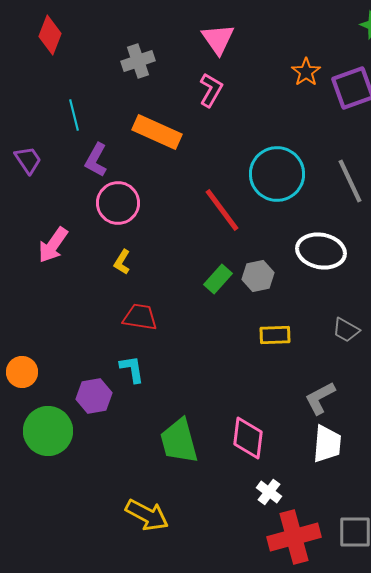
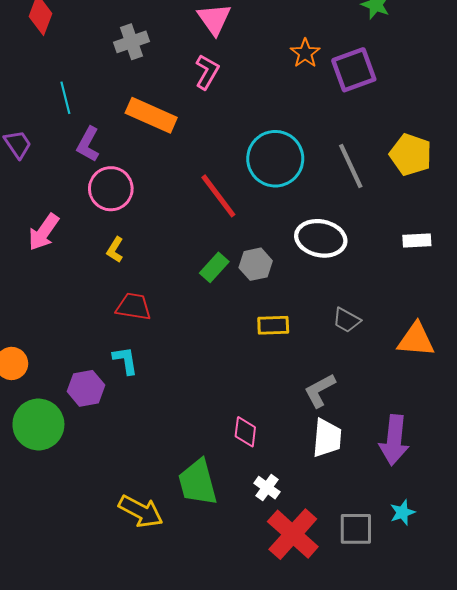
pink diamond: (248, 438) -> (245, 432), size x0.7
green trapezoid: (179, 441) -> (198, 482), moved
red cross: (294, 537) -> (293, 534), turned -33

